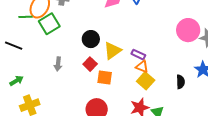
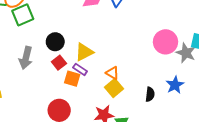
black circle: (91, 39) -> (55, 42), moved
purple rectangle: (138, 55) -> (80, 69), moved
gray arrow: (58, 64) -> (26, 58), size x1.5

